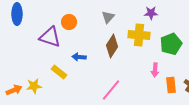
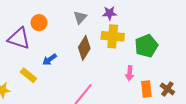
purple star: (151, 13) -> (110, 13), moved
blue arrow: (79, 57) -> (50, 59), turned -40

